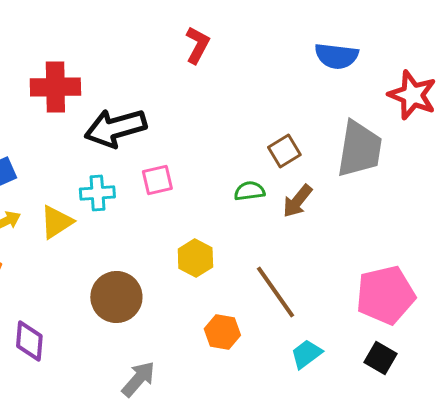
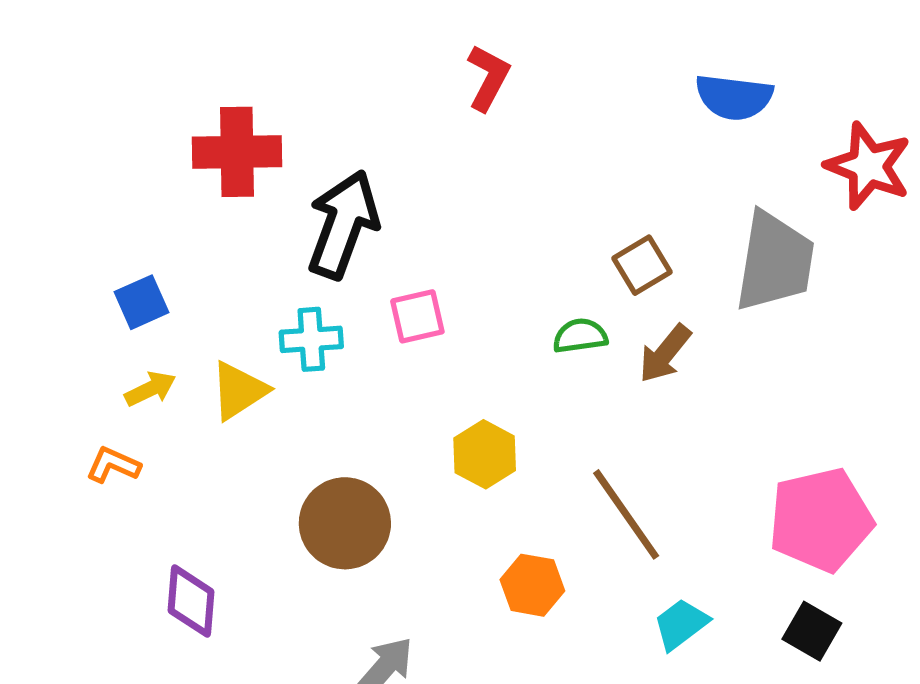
black arrow: (115, 128) -> (343, 224), turned 126

